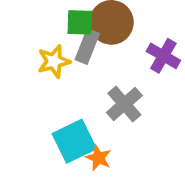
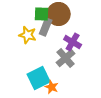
purple cross: (163, 56) -> (73, 42), moved
yellow star: (54, 61) -> (28, 35), turned 30

